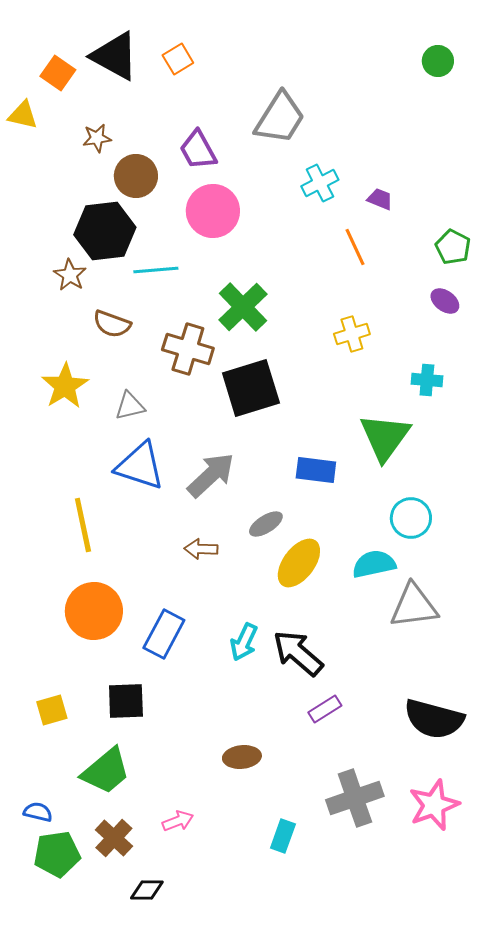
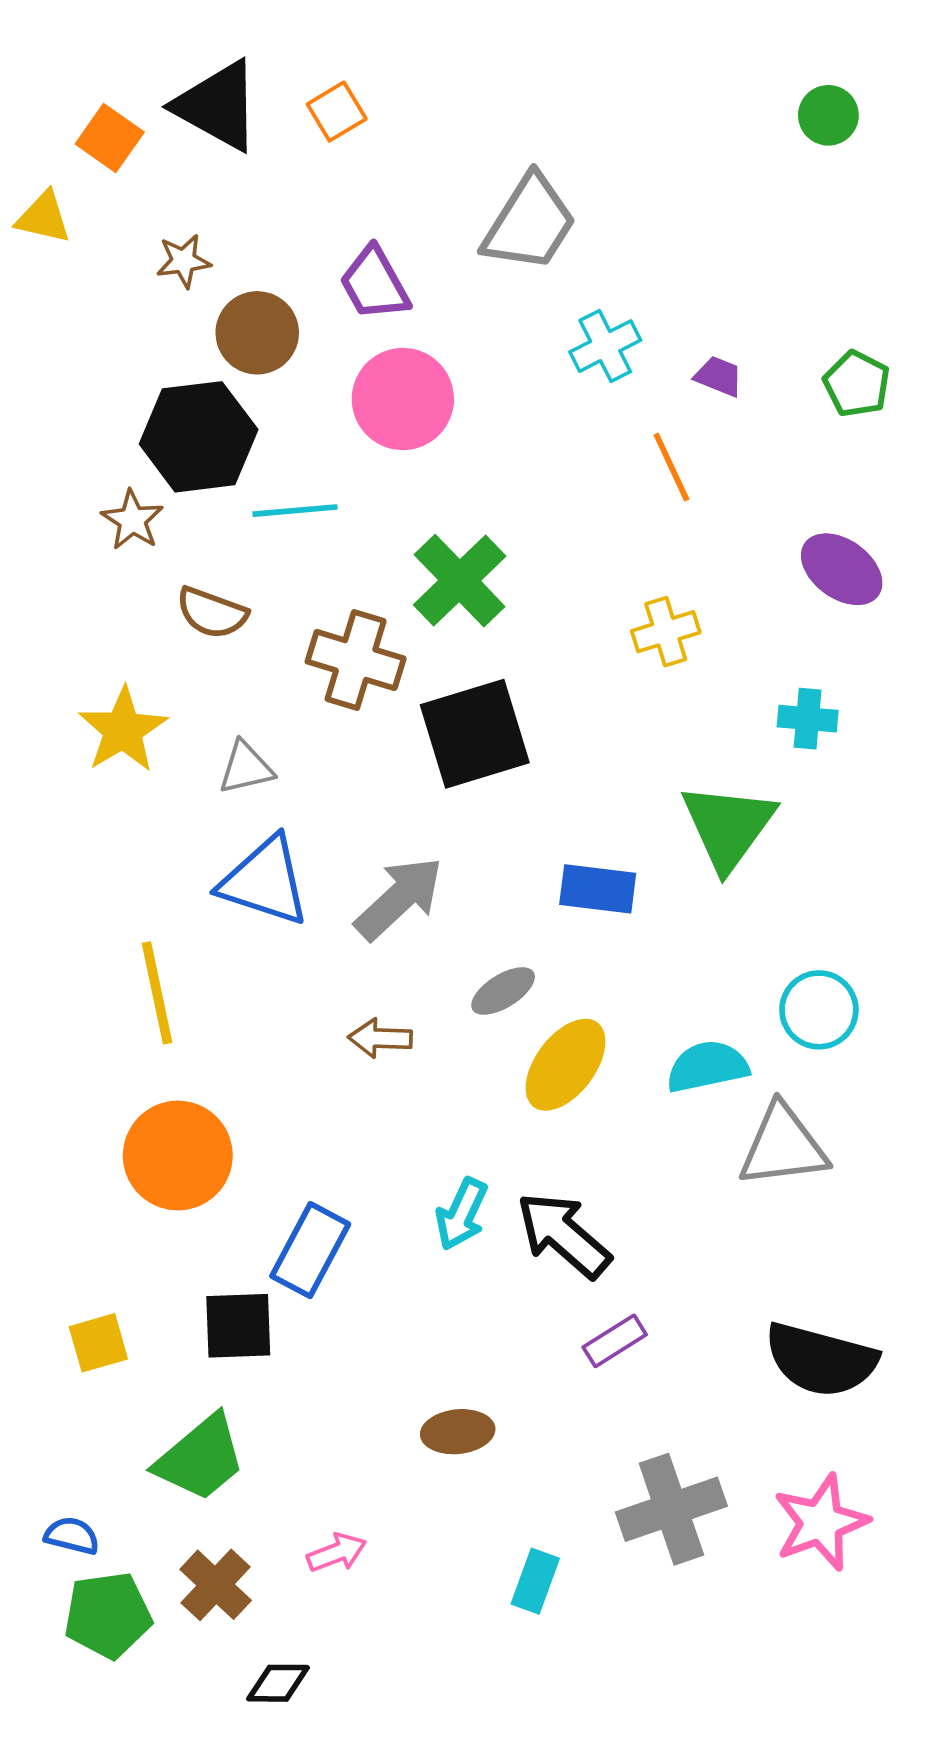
green pentagon: (453, 247) -> (857, 384), moved
purple ellipse: (445, 301) -> (842, 569), size x1.5
cyan circle: (411, 518) -> (819, 1010), moved
blue rectangle: (164, 634) -> (310, 1250), moved

